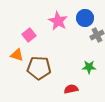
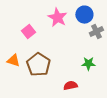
orange triangle: (17, 55) -> (13, 61), moved
brown pentagon: (39, 68) -> (38, 65), turned 30

